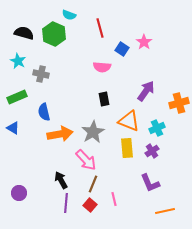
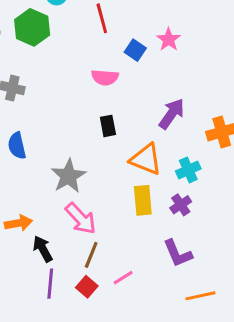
gray star: (93, 132) -> (68, 176), moved
orange arrow: (60, 134) -> (18, 223), moved, size x0.7
pink line: (114, 199) -> (123, 278), turned 72

